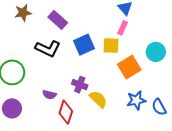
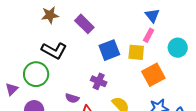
black L-shape: (48, 49) -> (54, 51), moved
cyan circle: (156, 52) -> (178, 48), moved
purple cross: (80, 85) -> (99, 81), moved

